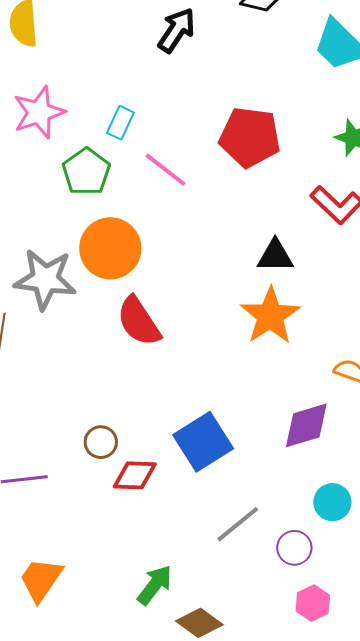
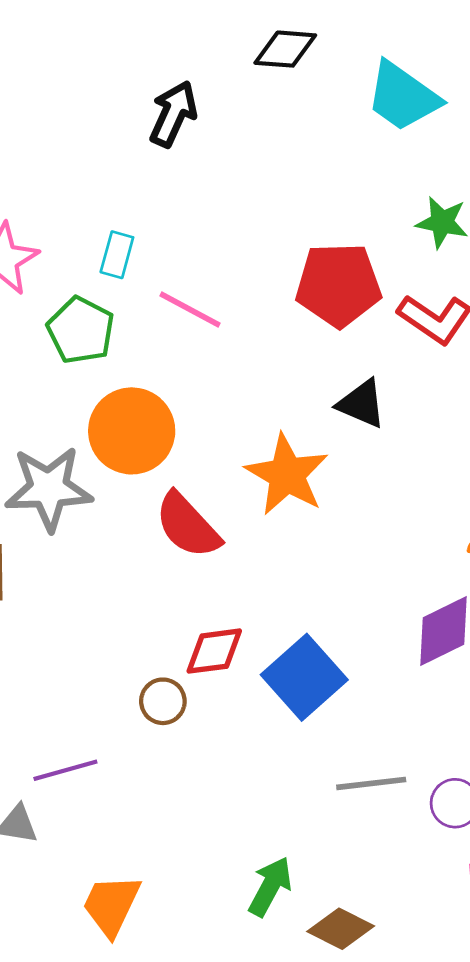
red pentagon: (250, 137) -> (338, 285), moved
black triangle: (275, 256) -> (362, 404), turned 33
orange star: (270, 316) -> (287, 475), moved
red diamond: (135, 475) -> (214, 651), moved
gray line: (238, 524) -> (371, 783), turned 42

